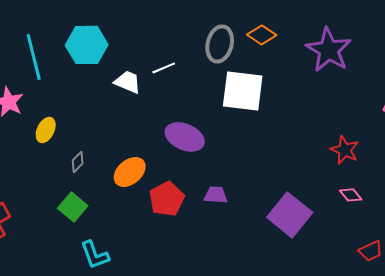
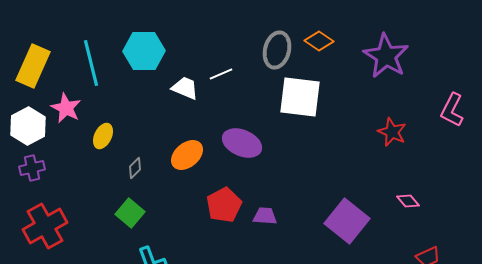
red star: (345, 150) -> (392, 132), moved
orange ellipse: (130, 172) -> (187, 155), moved
purple trapezoid: (216, 195) -> (265, 216), moved

